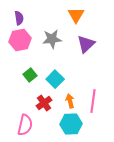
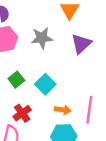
orange arrow: (70, 101) -> (63, 110), turned 112
red cross: (44, 103) -> (22, 113), moved

